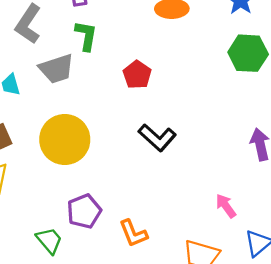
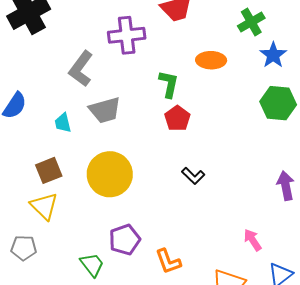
green L-shape: (86, 36) -> (169, 84), moved
black L-shape: (157, 138) -> (193, 176), size x0.7

